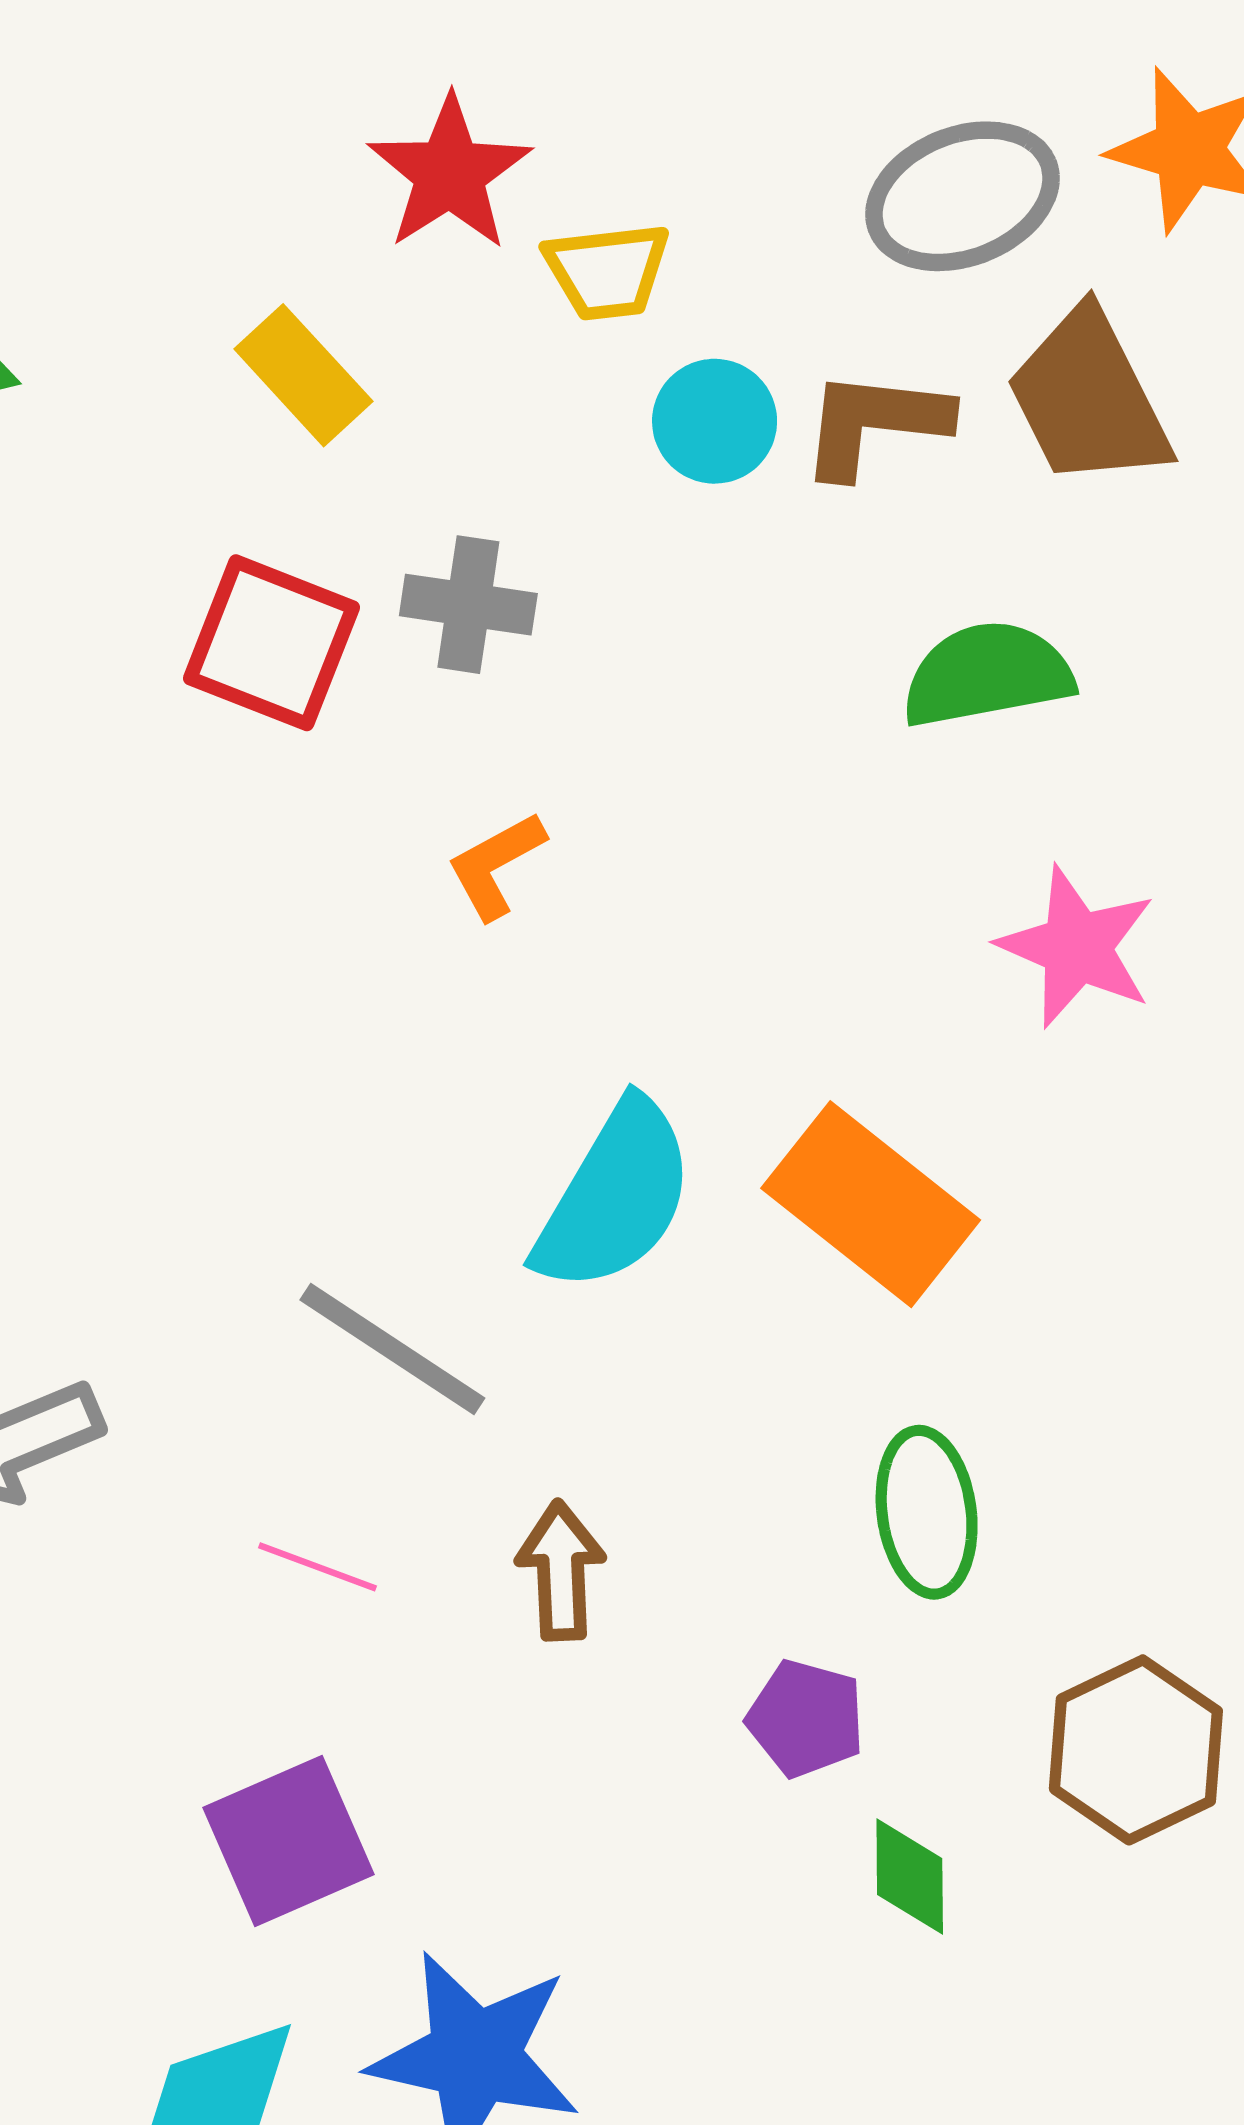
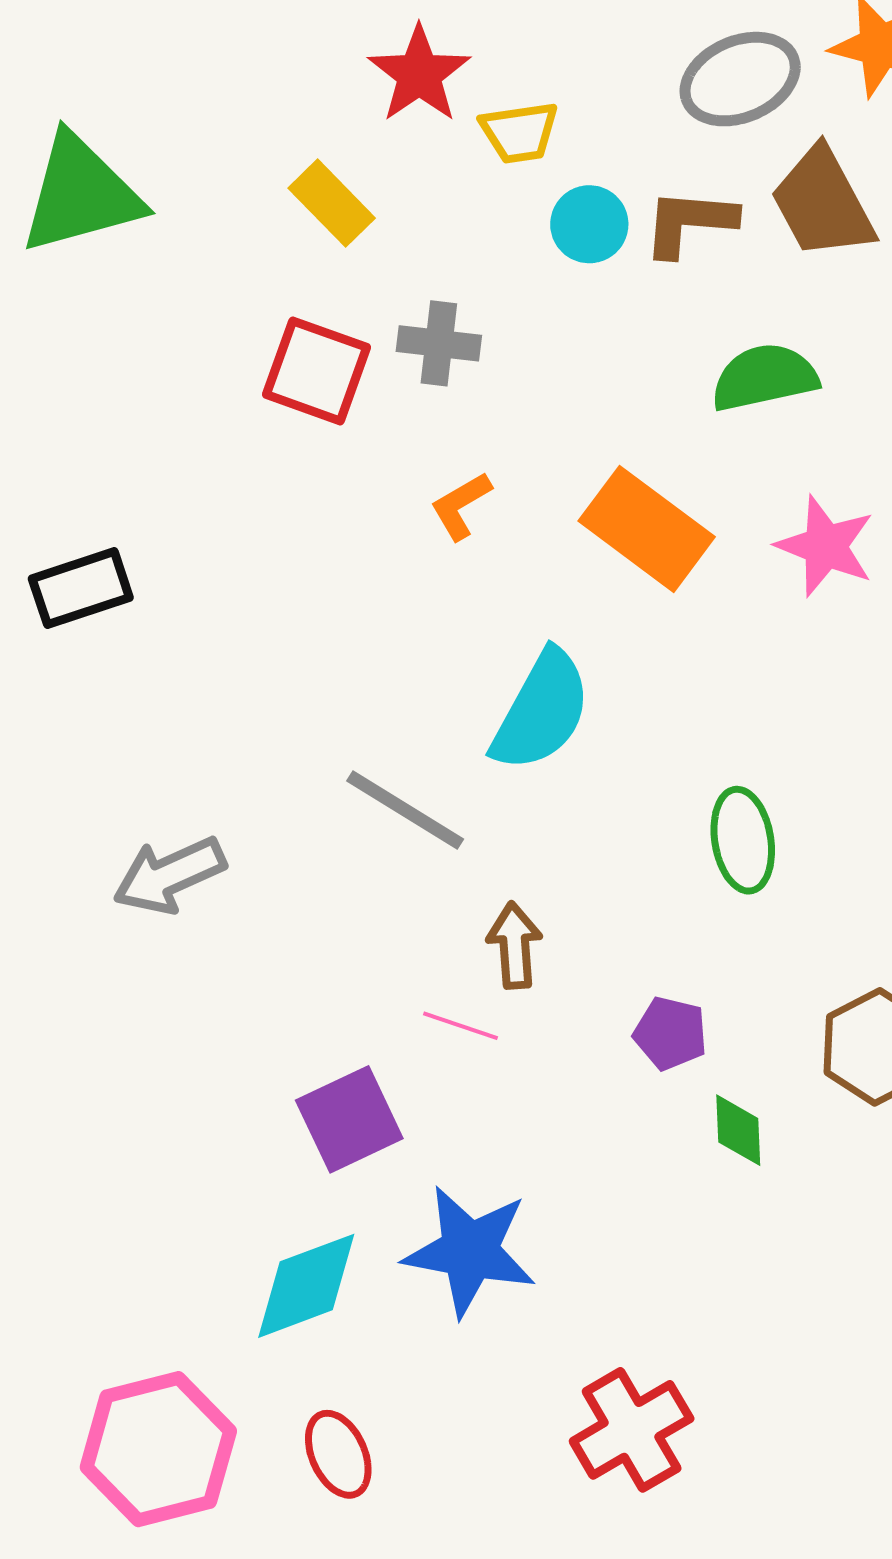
orange rectangle: (871, 1204) -> (647, 529), moved
green ellipse: (927, 1512) -> (743, 840), moved
pink line: (318, 1567) -> (461, 1026), moved

